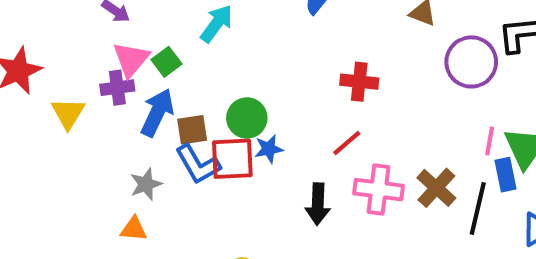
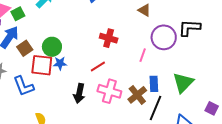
brown square: (192, 130) -> (25, 48), turned -35
pink line: (490, 141) -> (143, 55), moved
blue L-shape: (198, 164) -> (24, 86), moved
blue rectangle: (505, 175) -> (154, 84), moved

